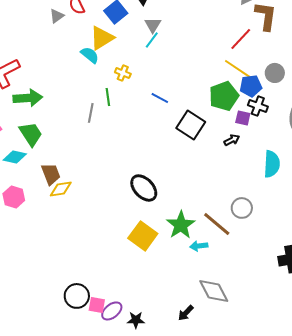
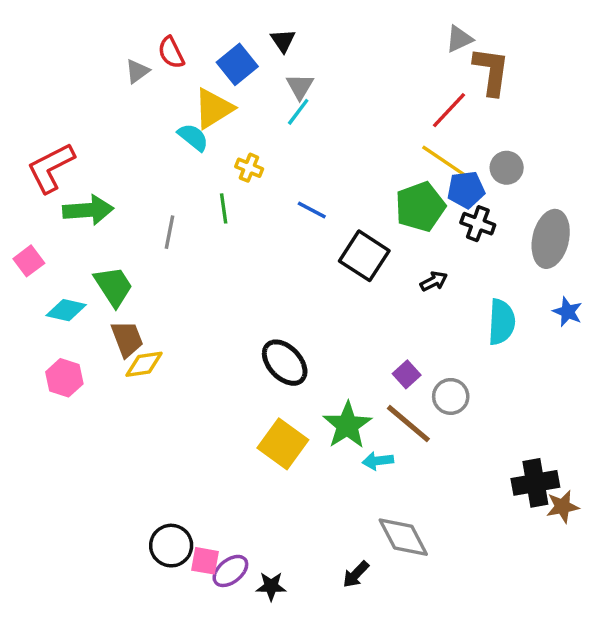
gray line: (91, 113) -> (169, 232), moved
purple square: (243, 118) -> (407, 374), moved, turned 35
green trapezoid: (31, 134) -> (114, 286), moved

